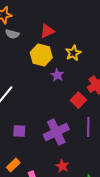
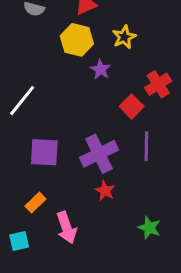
purple square: (19, 131) -> (44, 152), size x1.5
red star: (62, 166) -> (105, 191), moved

